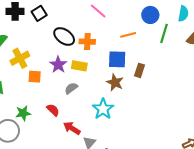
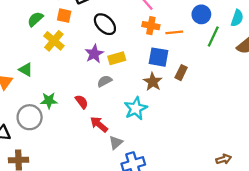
orange cross: (87, 42) -> (151, 26), moved
yellow cross: (20, 58) -> (54, 41), turned -30
yellow rectangle: (79, 66) -> (117, 58), turned -35
orange square: (35, 77) -> (64, 16), moved

